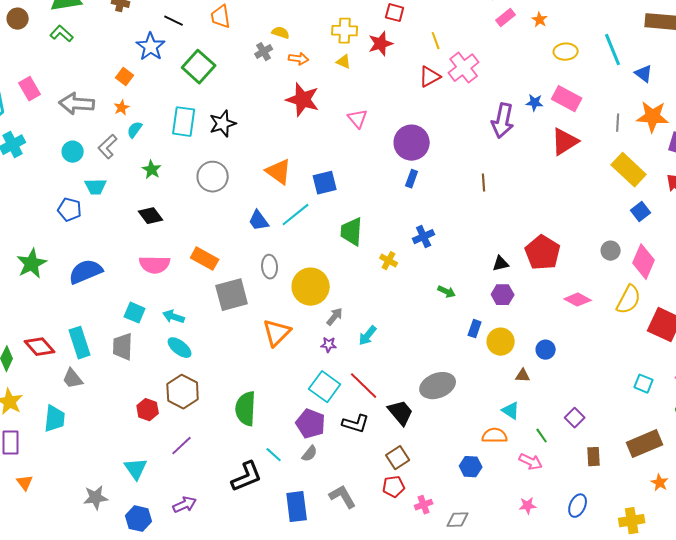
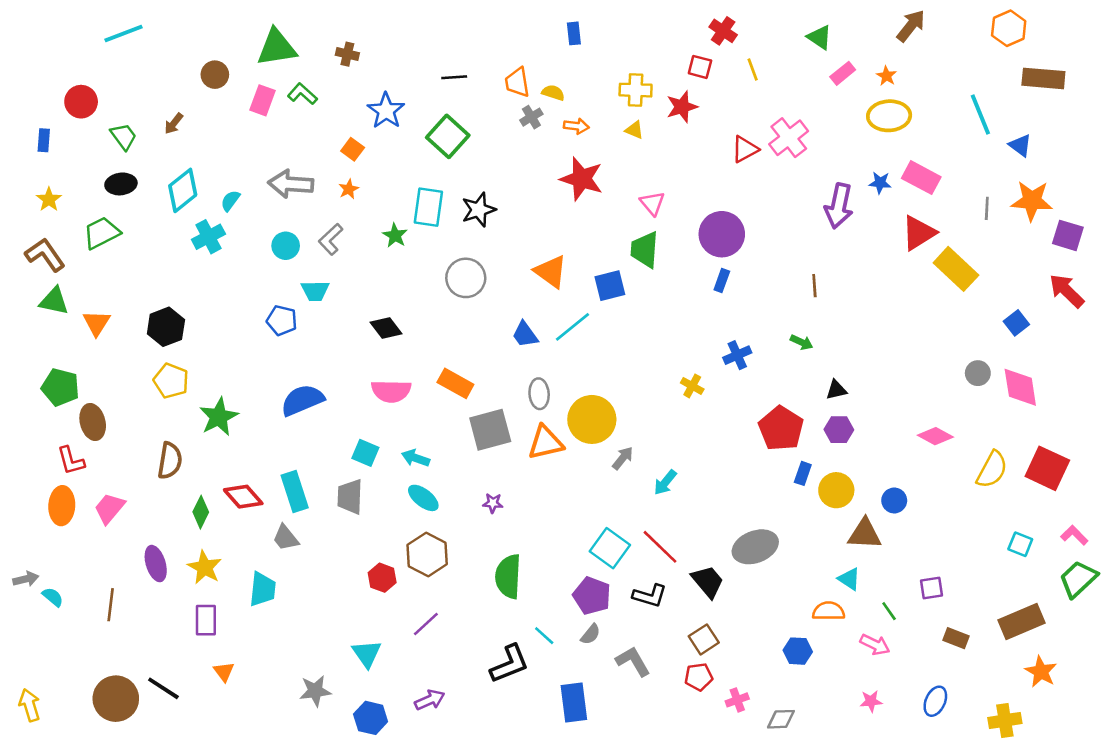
orange trapezoid: (221, 17) -> (517, 82), moved
black line: (174, 21) -> (454, 77), moved, turned -30
green L-shape: (62, 34) -> (302, 94), moved
yellow line: (436, 41) -> (753, 69), moved
yellow ellipse: (566, 52) -> (889, 116), moved, size x1.4
pink rectangle: (30, 89) -> (262, 100), moved, turned 50
cyan semicircle: (135, 130) -> (230, 201), moved
green star: (152, 170) -> (395, 235), moved
yellow rectangle: (629, 170) -> (956, 269), moved
green trapezoid: (352, 232) -> (645, 250), moved
red pentagon: (543, 253) -> (781, 428), moved
pink diamond: (644, 262) -> (1020, 387), turned -32
green star: (32, 264) -> (219, 417), moved
green arrow: (447, 292) -> (802, 342), moved
yellow semicircle: (629, 300) -> (992, 470), moved
orange triangle: (277, 333) -> (546, 443), moved, turned 32
purple star: (329, 345) -> (493, 503), moved
brown triangle: (523, 376) -> (865, 534), size x1.8
purple square: (575, 418) -> (932, 588), turned 36
brown rectangle: (594, 457) -> (956, 638), turned -66
orange star: (660, 483) -> (1041, 672), size x1.4
gray L-shape: (343, 497) -> (633, 661), moved

